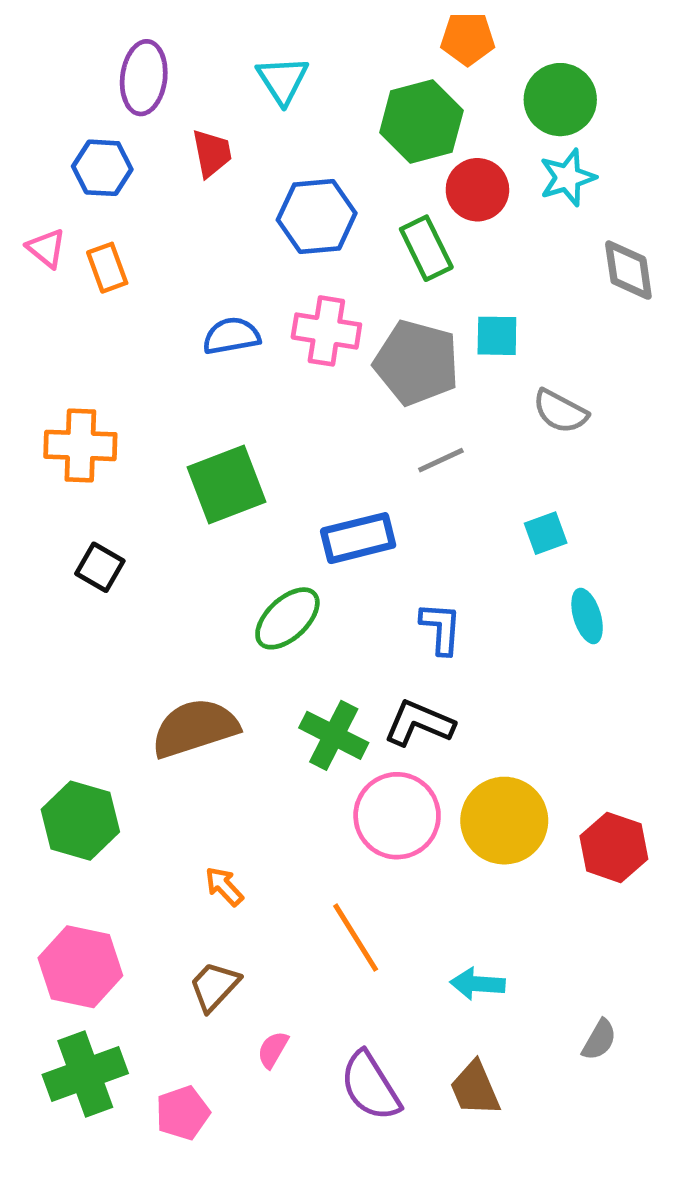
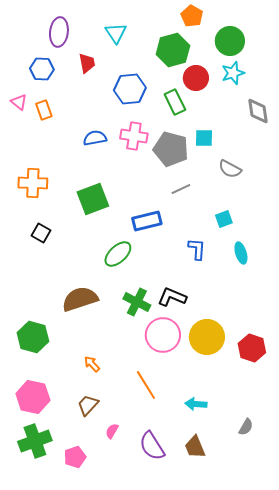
orange pentagon: (468, 39) -> (192, 16), turned 30
blue L-shape: (441, 628) -> (197, 249), moved

